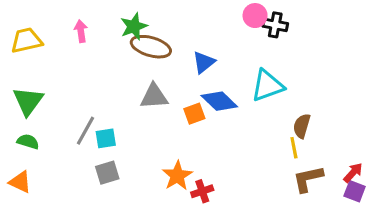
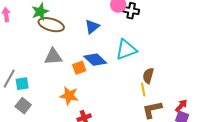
blue triangle: (204, 62) -> (92, 27), moved
gray square: (107, 173) -> (23, 106), turned -35
orange star: (177, 176) -> (69, 96), moved, turned -30

